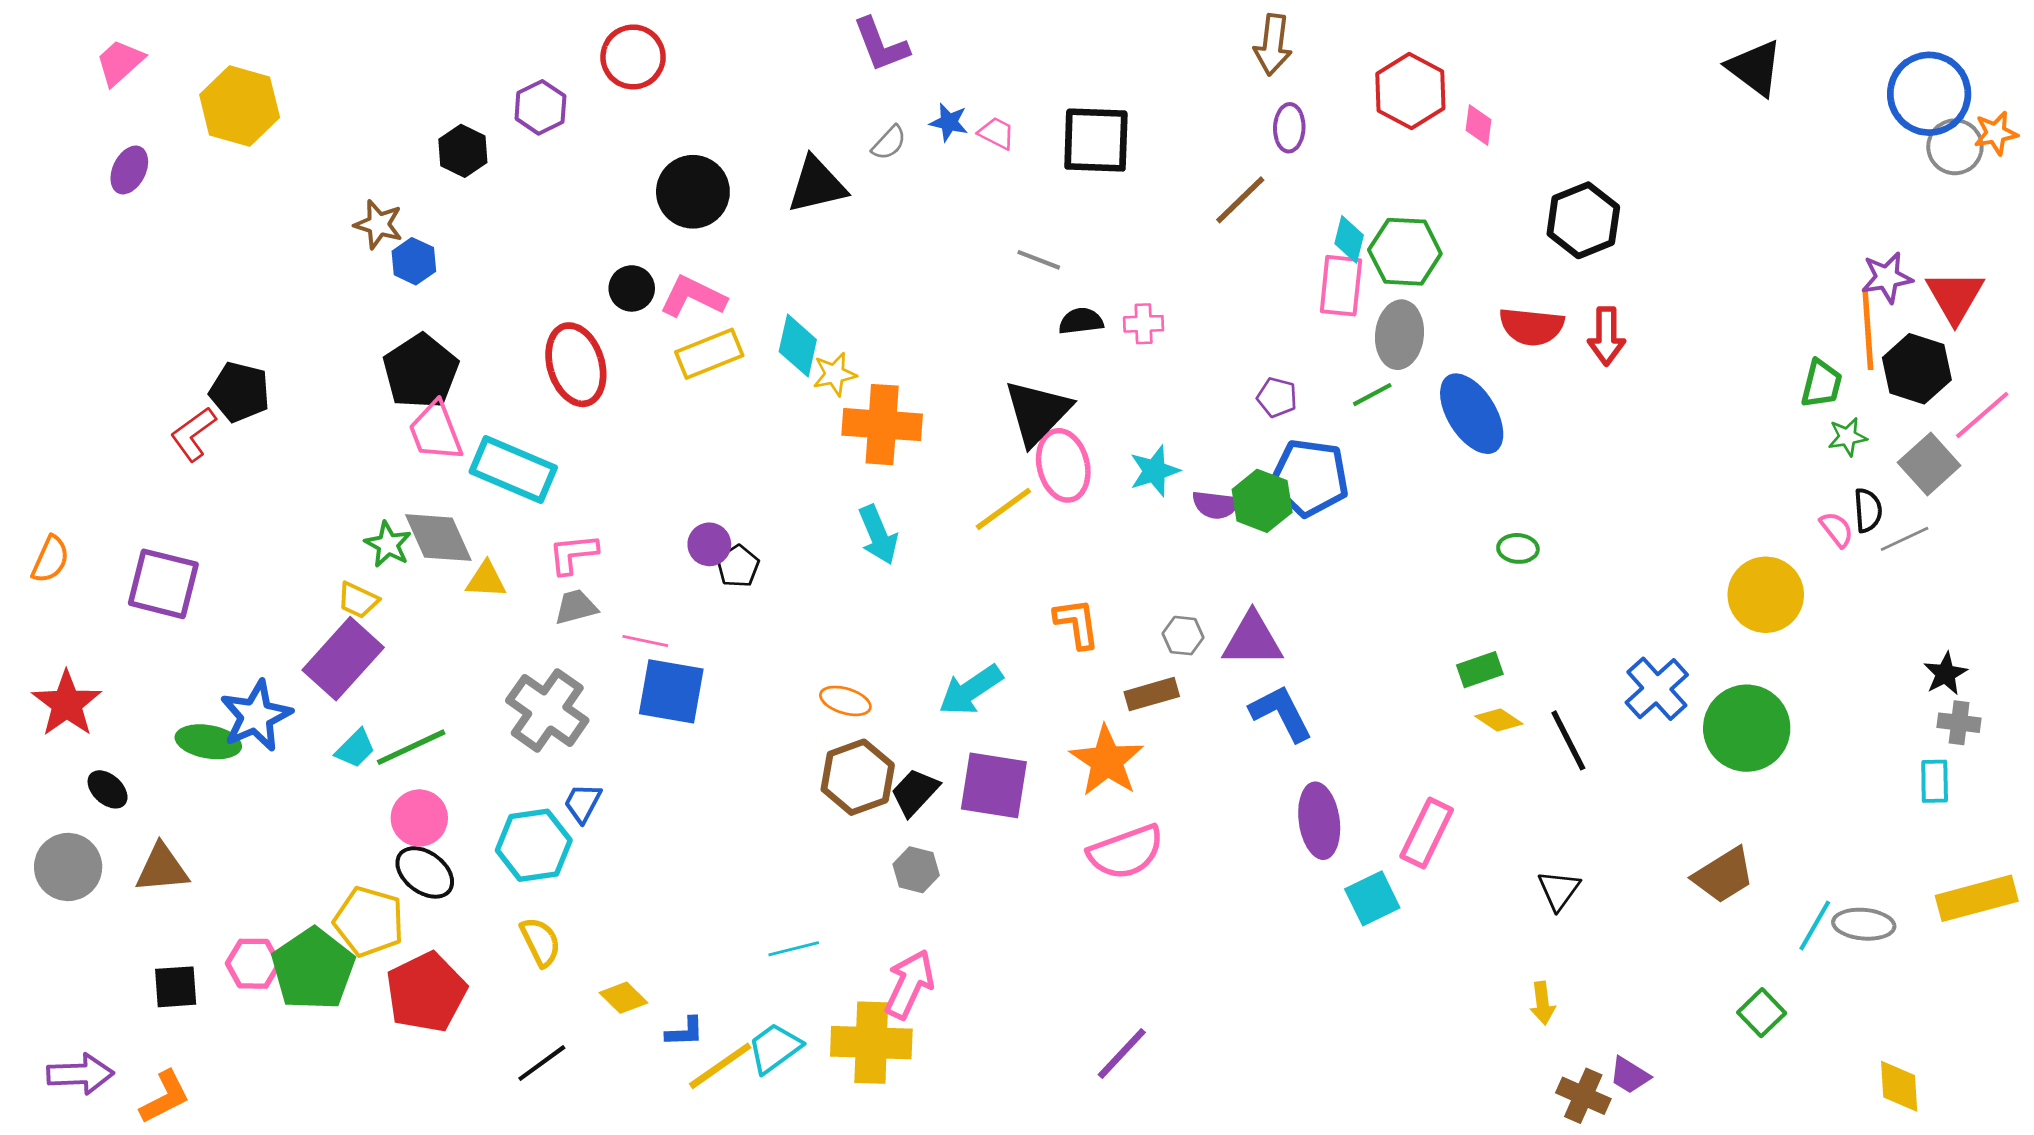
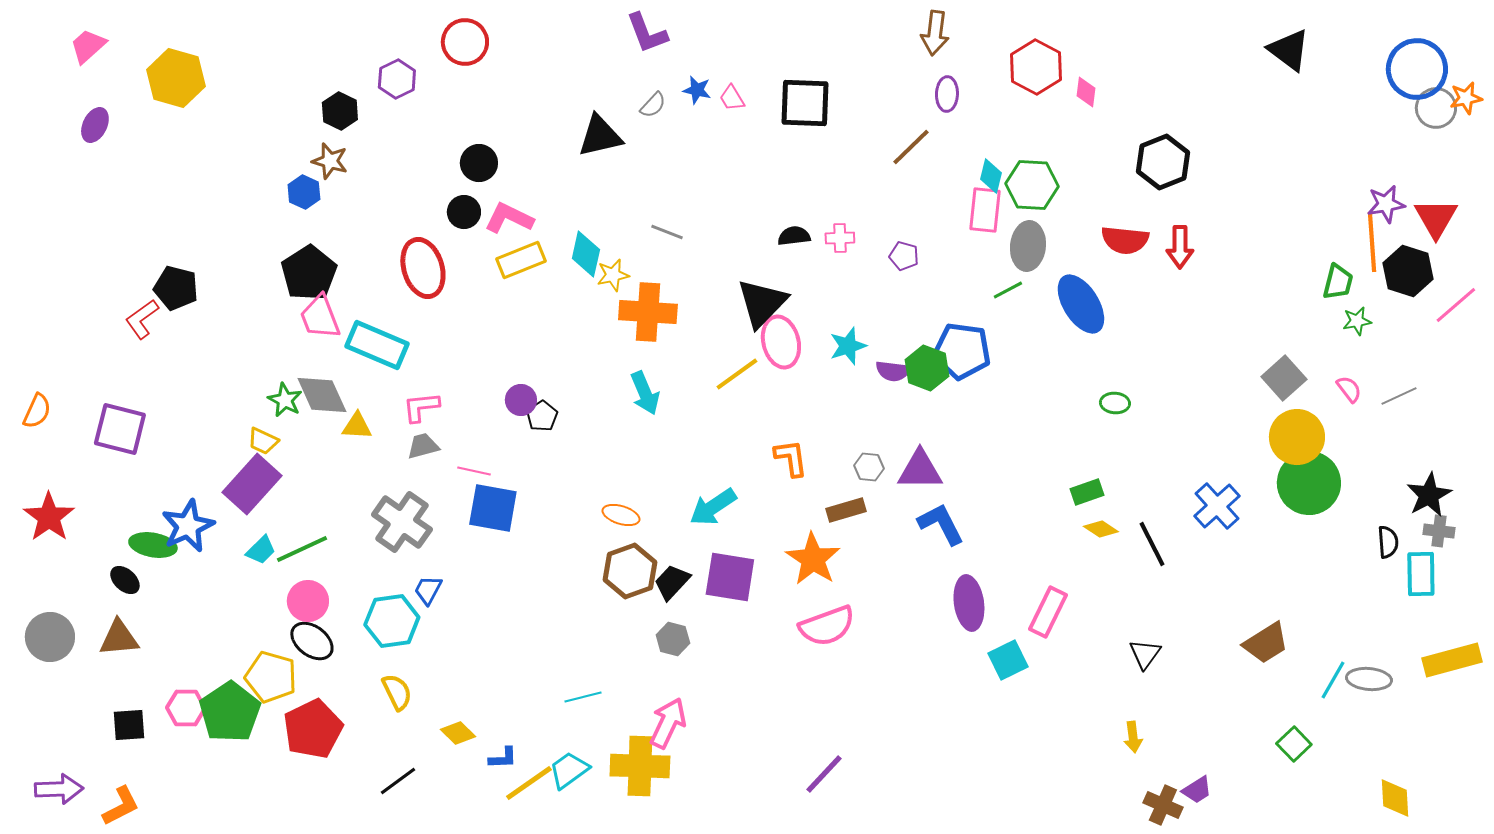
pink trapezoid: (997, 133) -> (732, 98), turned -148
black circle: (693, 192) -> (479, 163), moved, size x0.7
brown star: (378, 224) -> (330, 161), moved
gray line: (1039, 260) -> (667, 232), moved
purple pentagon: (1277, 397) -> (904, 256), moved
gray square: (1929, 464) -> (1284, 378), moved
black semicircle: (1868, 510) -> (1388, 542), moved
black star: (1945, 674) -> (1429, 495), size x1.4
green circle: (1747, 728) -> (1309, 483), moved
cyan rectangle: (1935, 781) -> (1421, 574), size x1.4
black ellipse: (108, 789) -> (125, 580), moved
purple trapezoid: (1630, 1075) -> (1197, 790), turned -64

